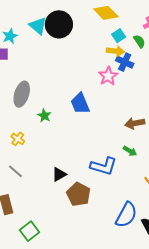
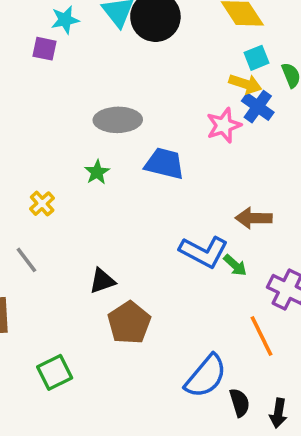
gray ellipse: (22, 94) -> (118, 120), moved, turned 60
blue trapezoid: (80, 103) -> (164, 164), turned 115
blue L-shape: (104, 166) -> (204, 252), moved
green square: (29, 231) -> (55, 372), moved

